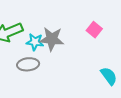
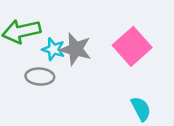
pink square: (94, 30) -> (132, 46), size x1.8

